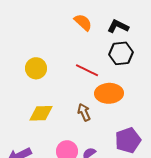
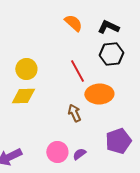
red line: (87, 70) -> (77, 71), turned 35
yellow diamond: (41, 113) -> (23, 96), moved

